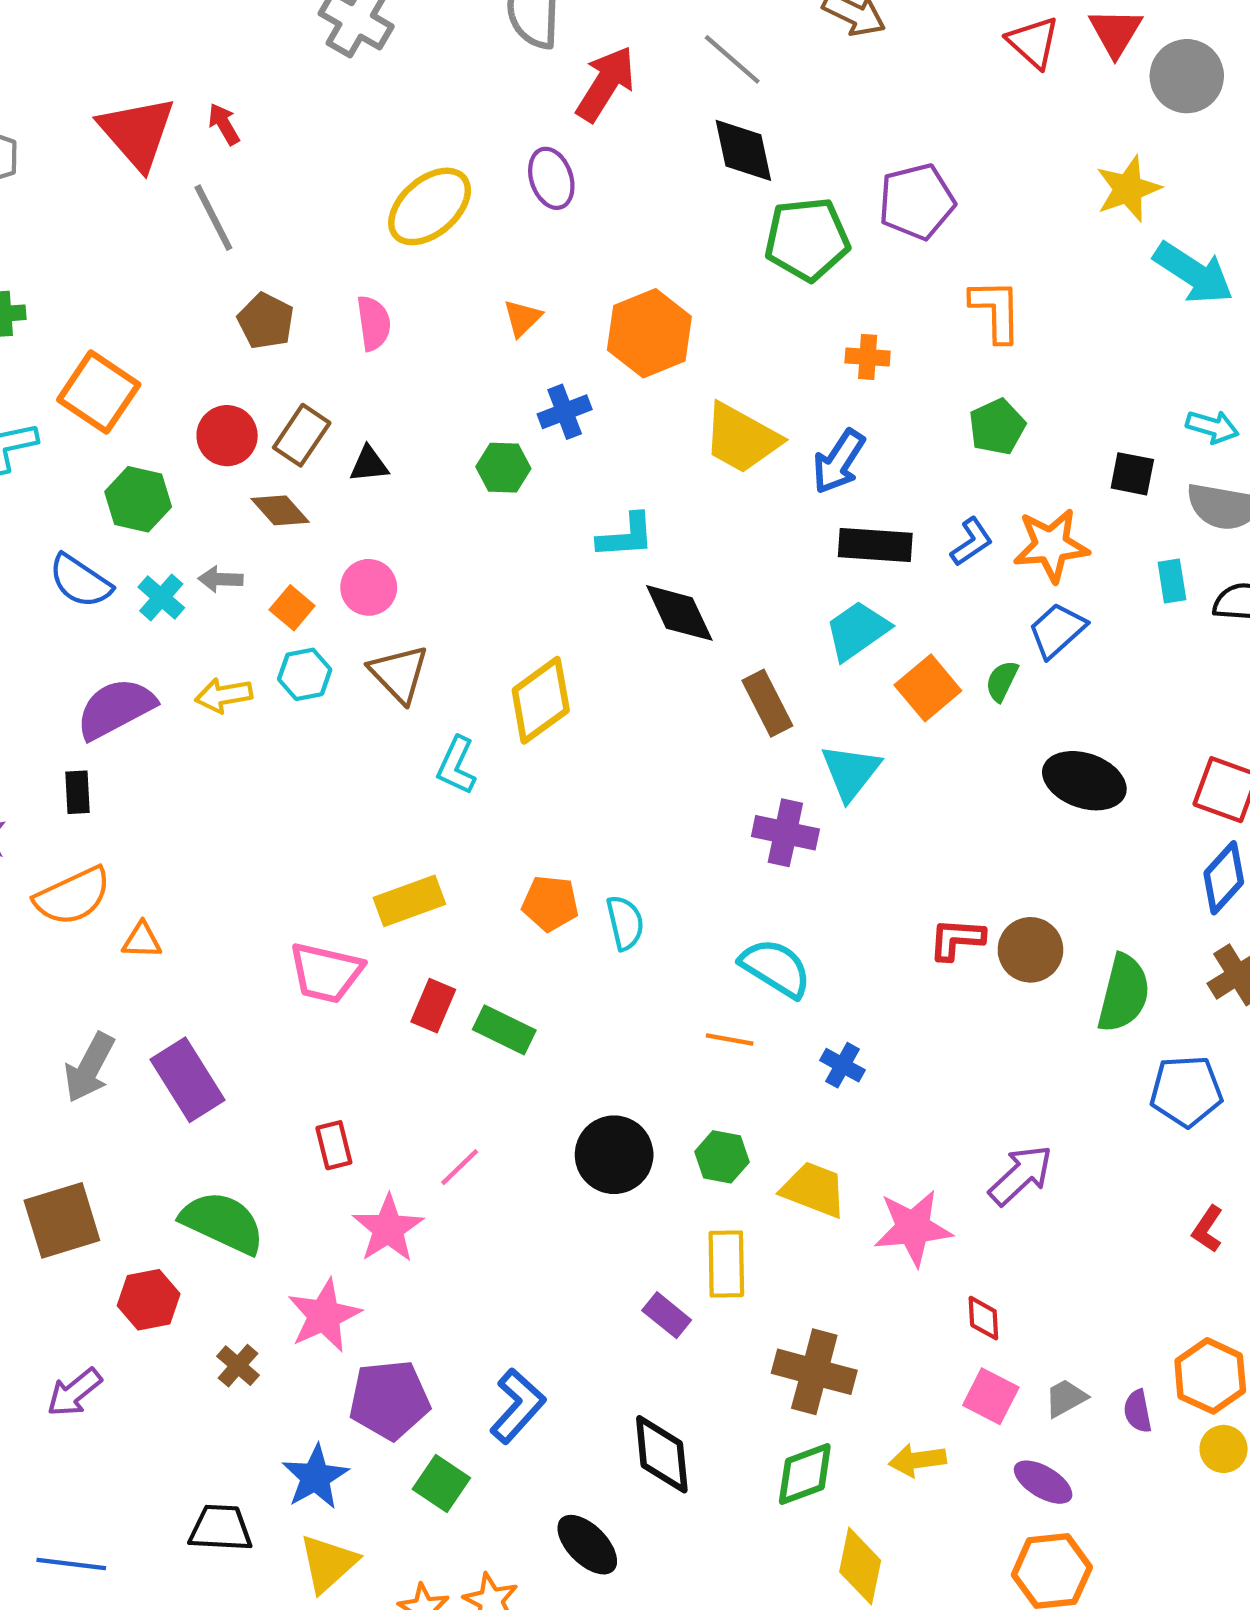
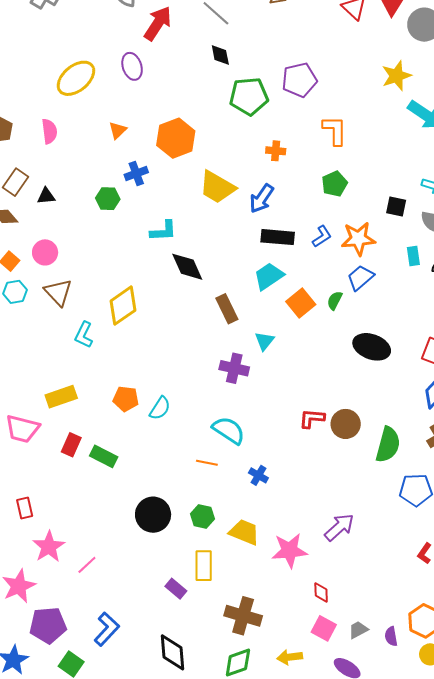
black diamond: (743, 150) -> (220, 55), size x0.7
cyan triangle: (850, 772) -> (264, 341), size x0.7
cyan semicircle: (625, 923) -> (160, 408), turned 45
pink line: (460, 1167) -> (87, 565), moved

